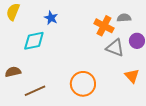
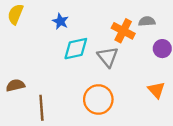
cyan diamond: (34, 41) -> (76, 49), moved
gray triangle: (115, 48) -> (108, 57), moved, turned 30
brown line: (35, 91) -> (41, 108), turned -70

